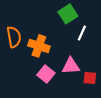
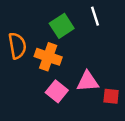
green square: (68, 14) -> (62, 26), moved
white line: (82, 33) -> (95, 16), moved, turned -42

